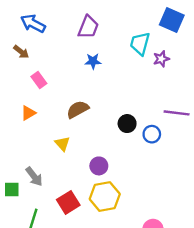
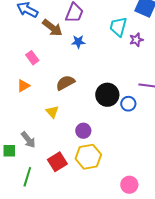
brown arrow: (21, 52) -> (52, 28), moved, size x1.5
black circle: (127, 124) -> (107, 95), size x1.5

